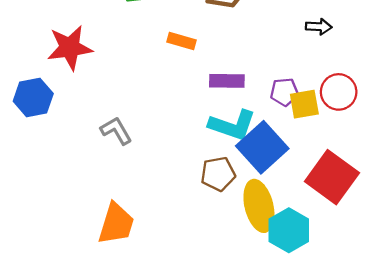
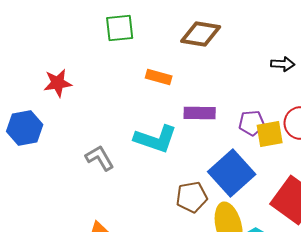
red star: (70, 48) -> (58, 83), size x0.7
cyan L-shape: (232, 125) -> (156, 139), moved

